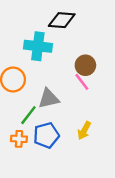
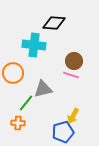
pink line: (82, 82) -> (71, 75), turned -35
blue pentagon: (46, 135) -> (63, 132), moved

